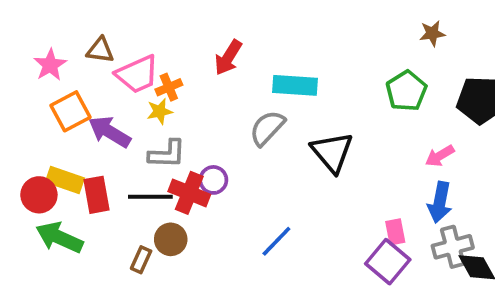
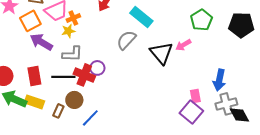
cyan rectangle: (295, 85) -> (141, 17), turned 35
orange square: (71, 111) -> (30, 21), moved
pink arrow: (440, 156) -> (183, 45), moved
yellow rectangle: (65, 180) -> (34, 102), moved
blue line: (276, 241) -> (90, 118), moved

